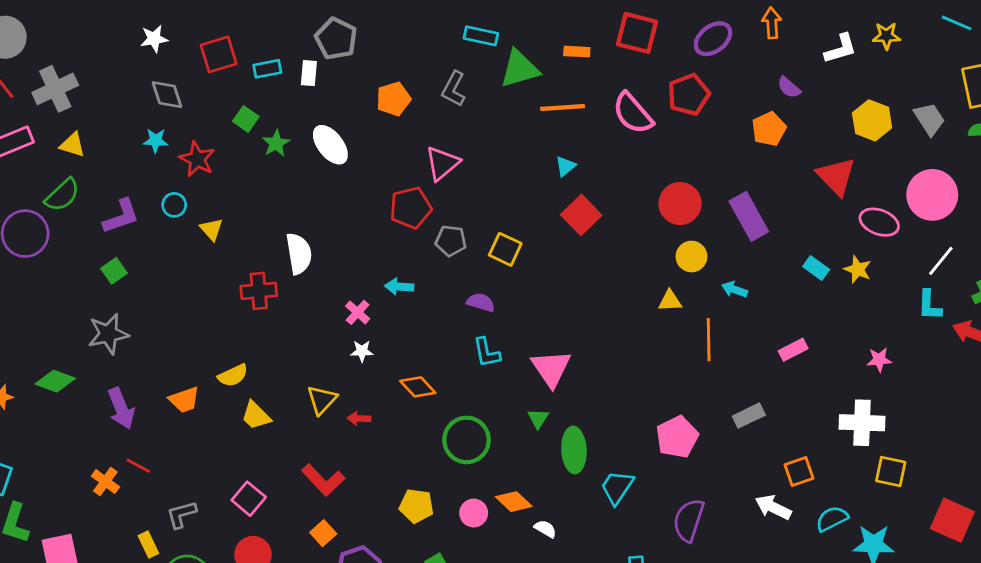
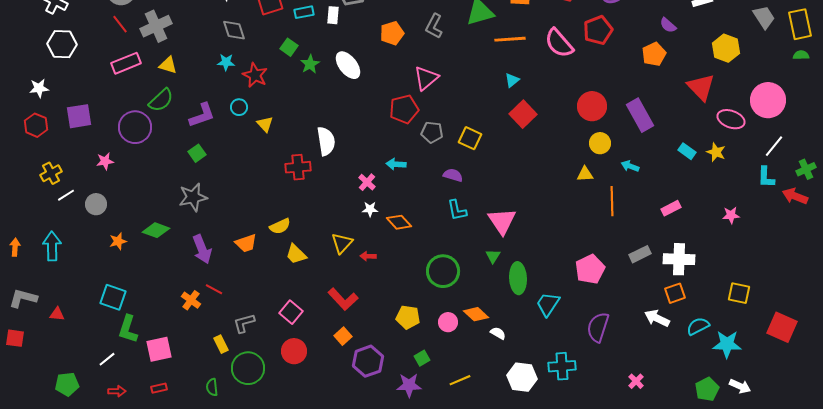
gray trapezoid: (929, 119) -> (764, 17), moved
orange diamond: (418, 387) -> (399, 222), moved
white cross: (862, 423) -> (679, 259), moved

